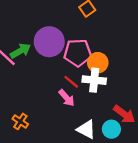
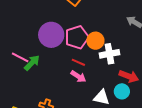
green arrow: (20, 51) -> (32, 63), moved
white cross: (94, 80) -> (109, 54), moved

